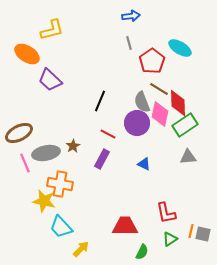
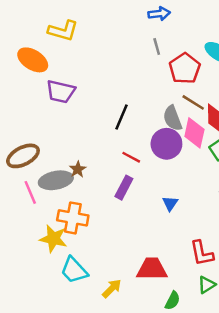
yellow L-shape: (52, 30) -> (63, 31), turned 30
purple trapezoid: (50, 80) -> (61, 91), turned -30
brown star: (73, 146) -> (78, 169), moved
blue triangle: (144, 164) -> (170, 203), moved, turned 40
yellow arrow: (81, 249) -> (112, 288), moved

